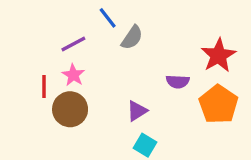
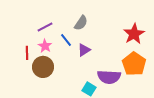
blue line: (108, 18) -> (66, 40), moved
purple semicircle: (178, 82) -> (109, 77), moved, size x1.6
purple triangle: (137, 111) -> (84, 50), moved

